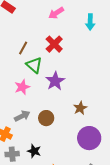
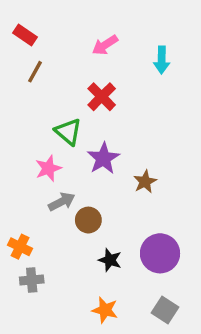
brown line: (23, 48) -> (35, 72), moved
brown star: (80, 108) -> (145, 182), moved
gray arrow: (22, 116) -> (62, 202), moved
black star: (34, 151) -> (110, 260), moved

